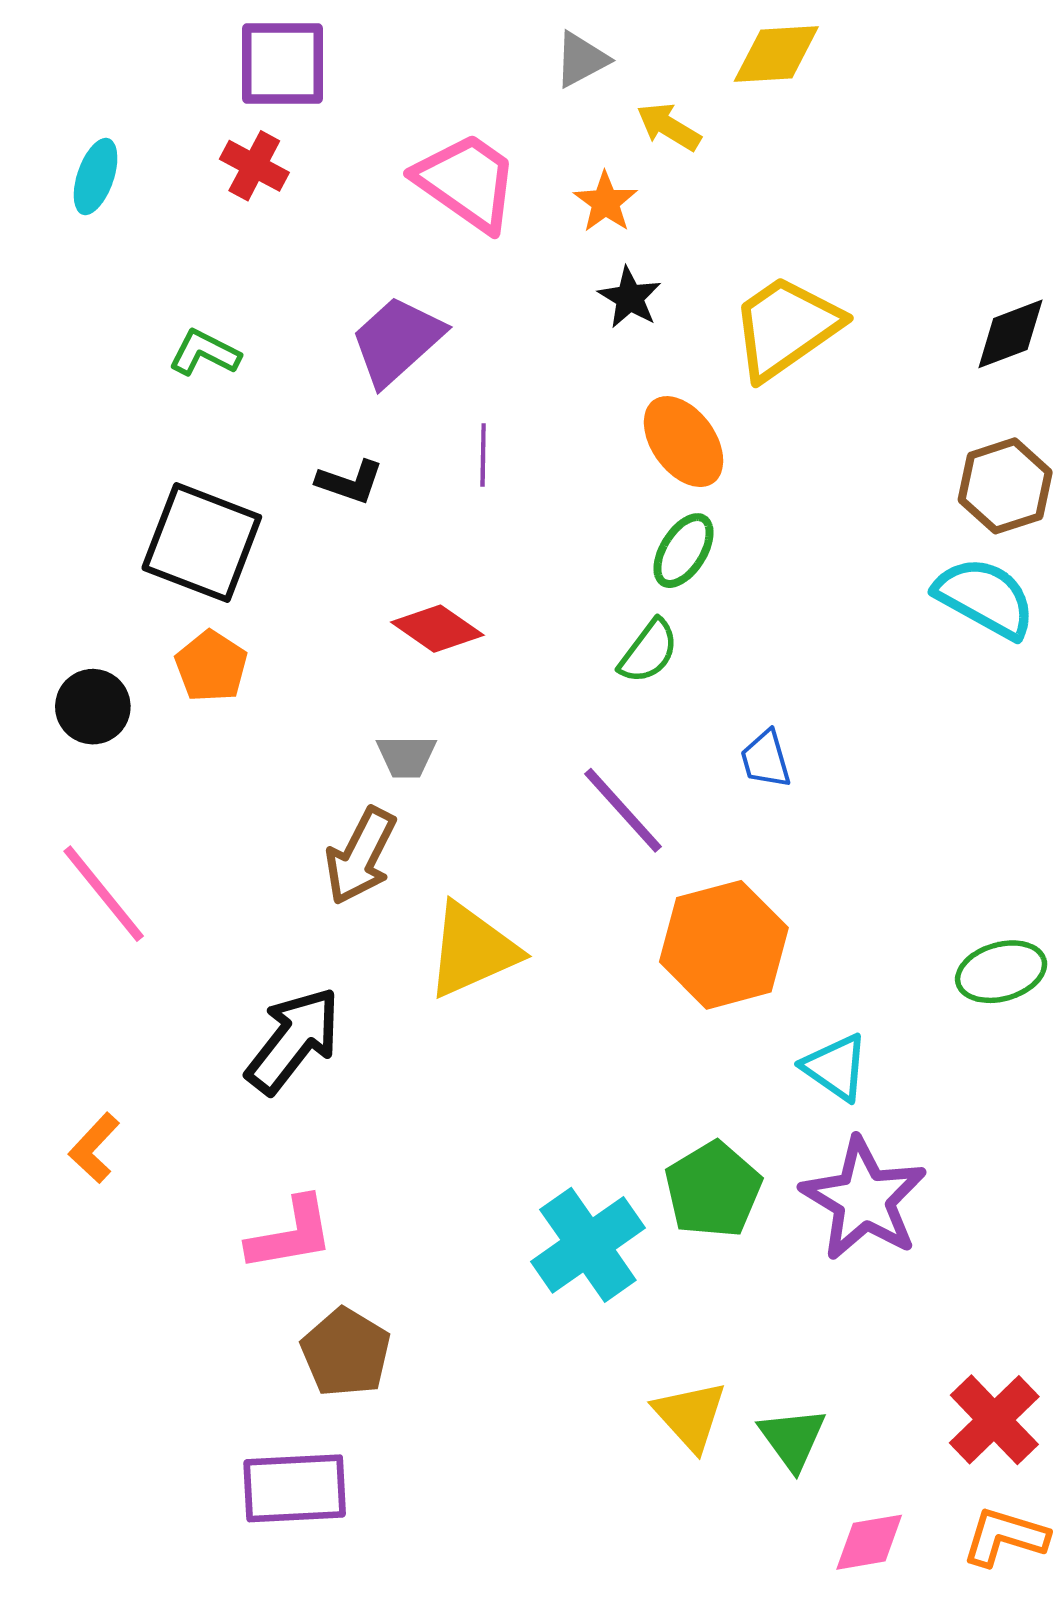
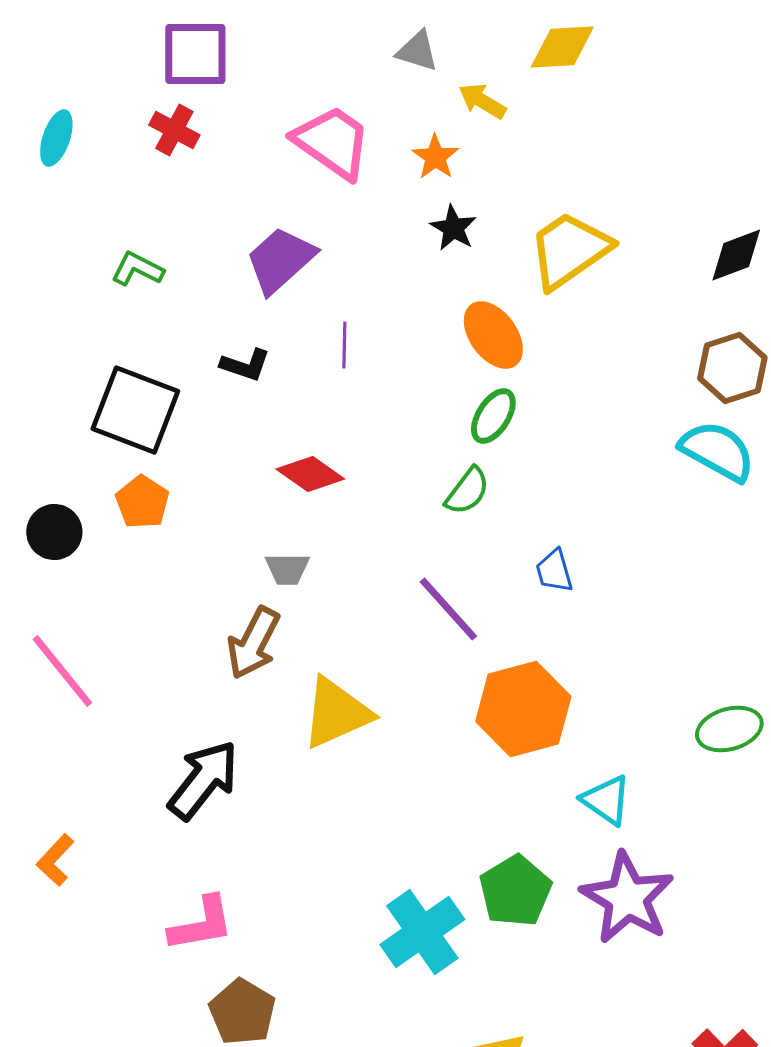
gray triangle: (581, 59) -> (417, 51), turned 45

